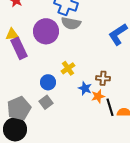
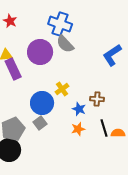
gray semicircle: (71, 23) -> (65, 44), turned 36
blue circle: (48, 82) -> (42, 103), size x1.5
orange star: (98, 96) -> (78, 129), moved

